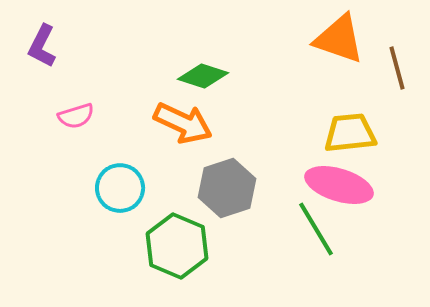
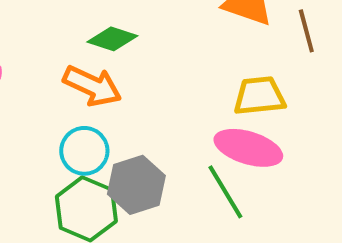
cyan circle: (120, 188) -> (84, 151), moved
gray hexagon: (227, 188) -> (136, 185), moved

